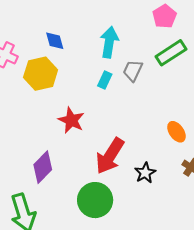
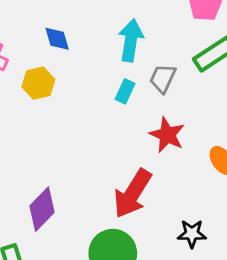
yellow hexagon: (41, 74) -> (38, 83), size x0.7
red star: (71, 120) -> (167, 135), moved
black star: (145, 173) -> (192, 234), moved, turned 30

